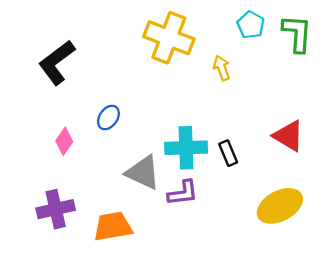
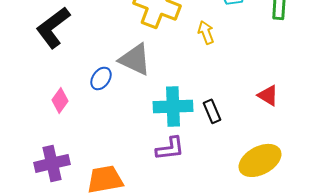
red triangle: (289, 136) -> (268, 95), size x0.7
gray triangle: (143, 172) -> (135, 59), moved

